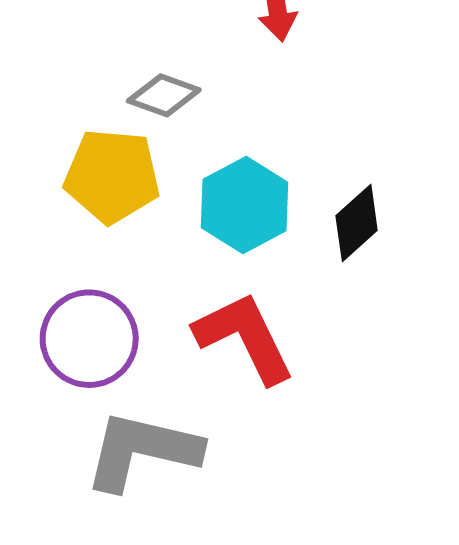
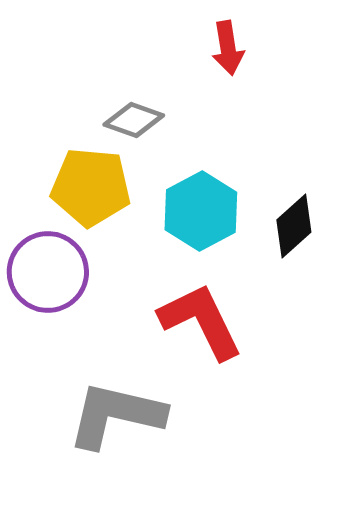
purple circle: (89, 339) -> (48, 272), moved

